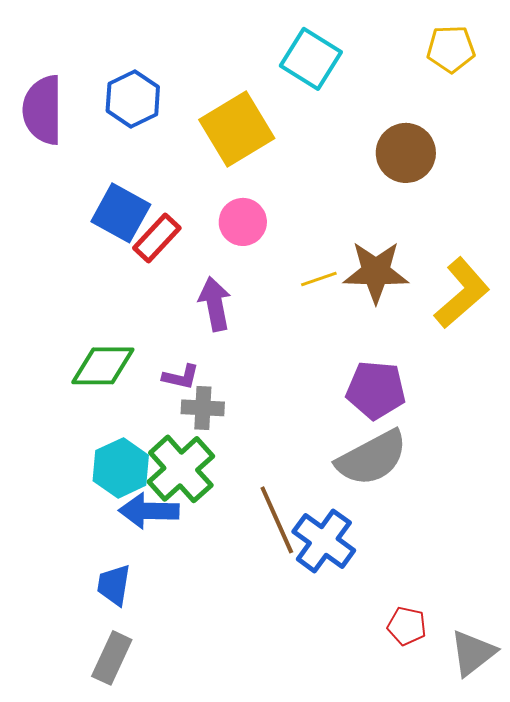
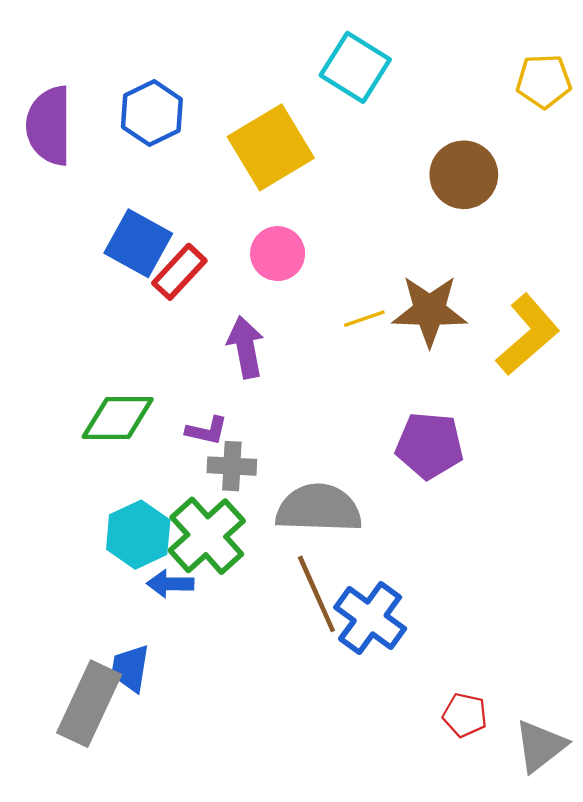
yellow pentagon: (451, 49) -> (544, 81), moved
gray semicircle: (372, 458) -> (319, 508), moved, turned -150
blue arrow: (149, 511) -> (170, 584), size x0.7
gray rectangle: (112, 658) -> (89, 704), moved, size x1.4

